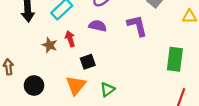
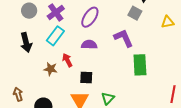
green rectangle: (175, 59) -> (140, 65), moved
black square: (88, 62) -> (86, 77), turned 32

